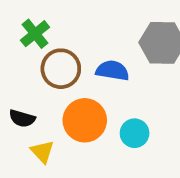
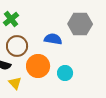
brown circle: (61, 69) -> (17, 46), moved

